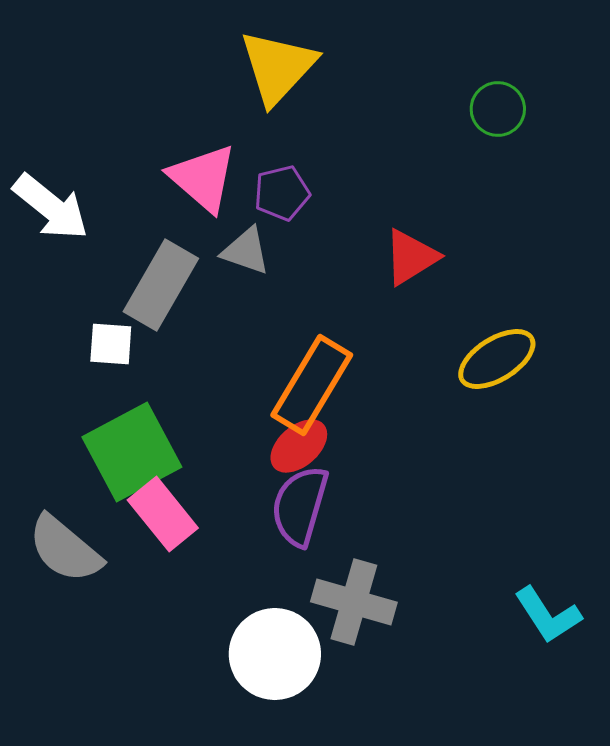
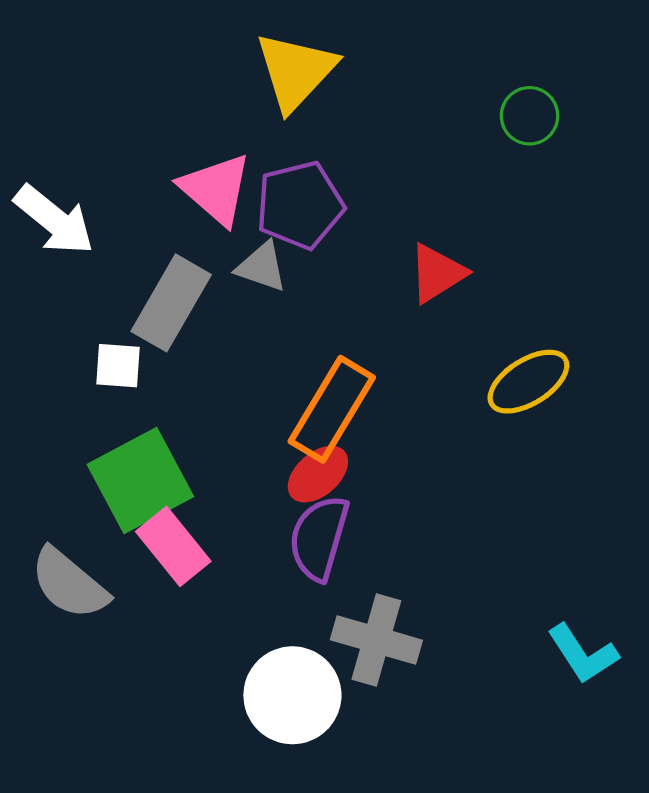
purple pentagon: (282, 193) -> (300, 205), size x1.5

